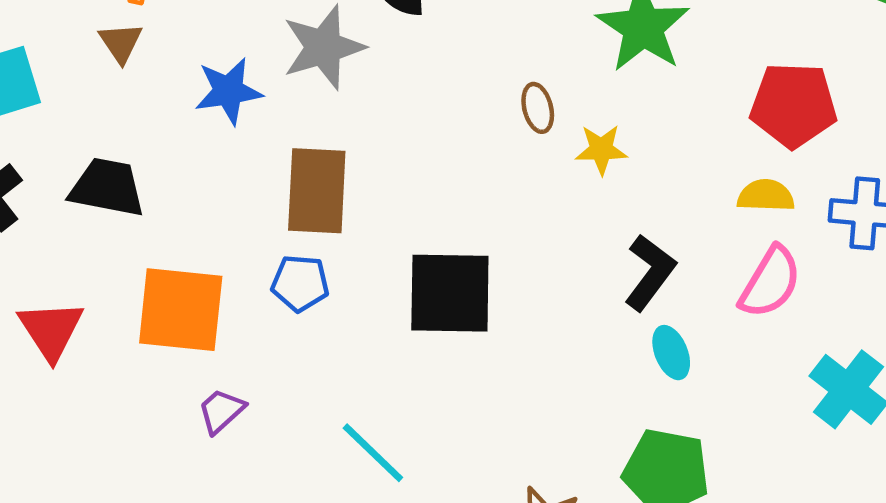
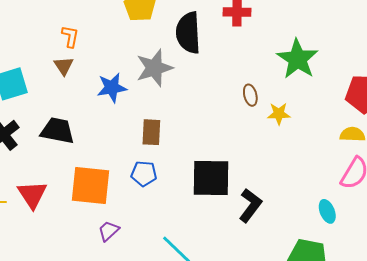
brown rectangle: (317, 191) -> (151, 132), size x0.7
black L-shape: (650, 272) -> (250, 205), moved
cyan ellipse: (671, 353) -> (327, 211), moved

